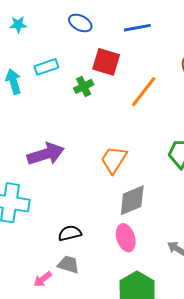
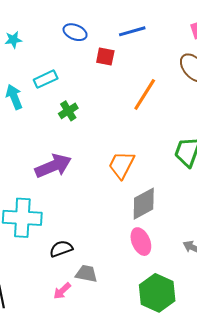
red square: (106, 62) -> (105, 56), moved, size x0.7
green cross: (84, 86) -> (68, 111), moved
black semicircle: (70, 233) -> (61, 249), moved

